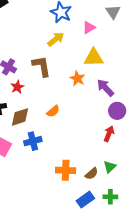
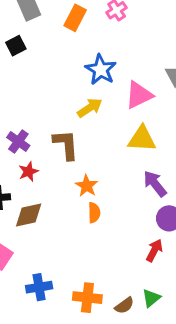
pink triangle: (89, 28) -> (139, 95), size x1.5
orange star: (77, 78) -> (87, 186), moved
orange semicircle: (53, 111) -> (94, 213), moved, turned -56
blue cross: (33, 141) -> (39, 287), moved

